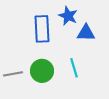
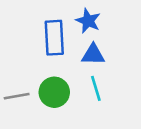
blue triangle: (86, 33) -> (93, 55), moved

